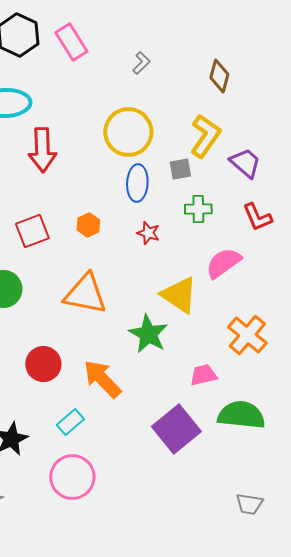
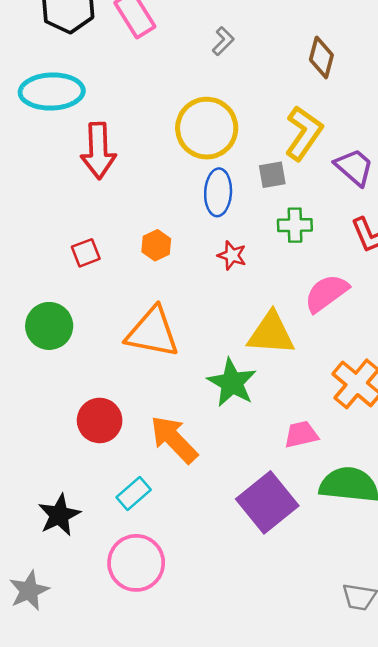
red square: (32, 231) -> (86, 253), size x0.7
yellow triangle: (179, 295) -> (271, 334), turned -30

